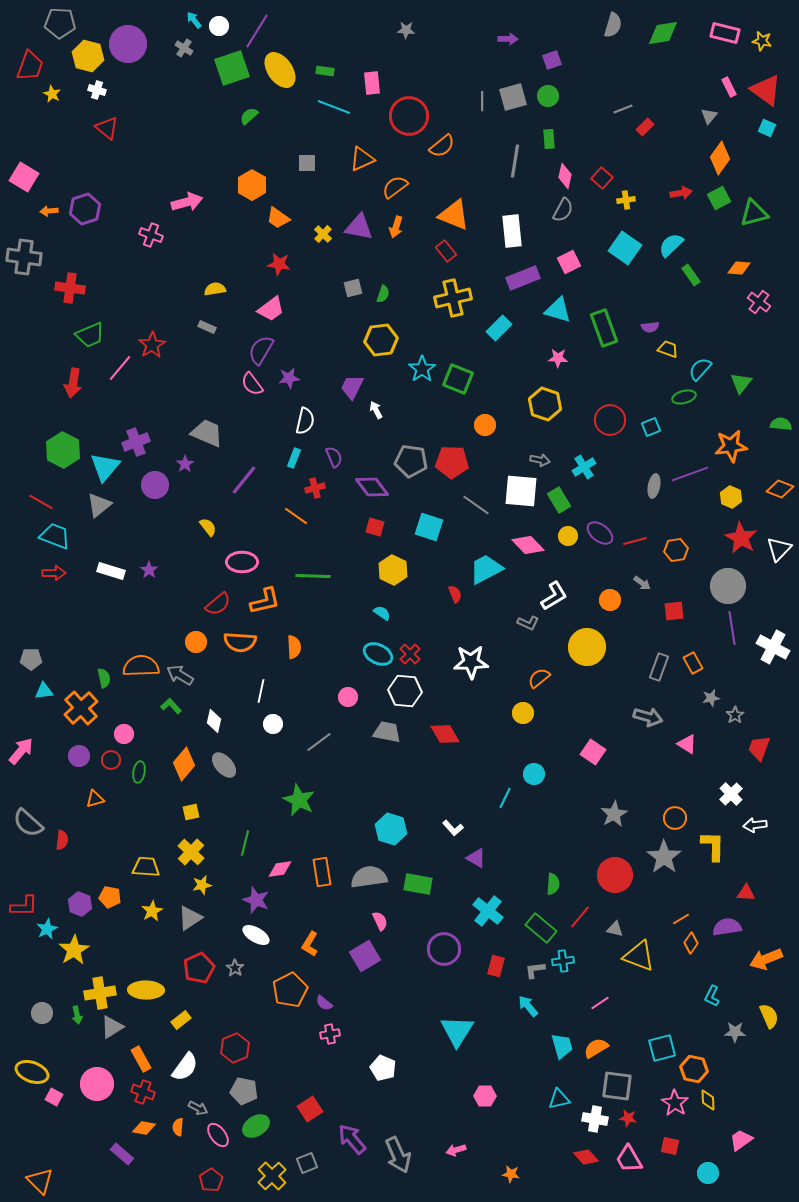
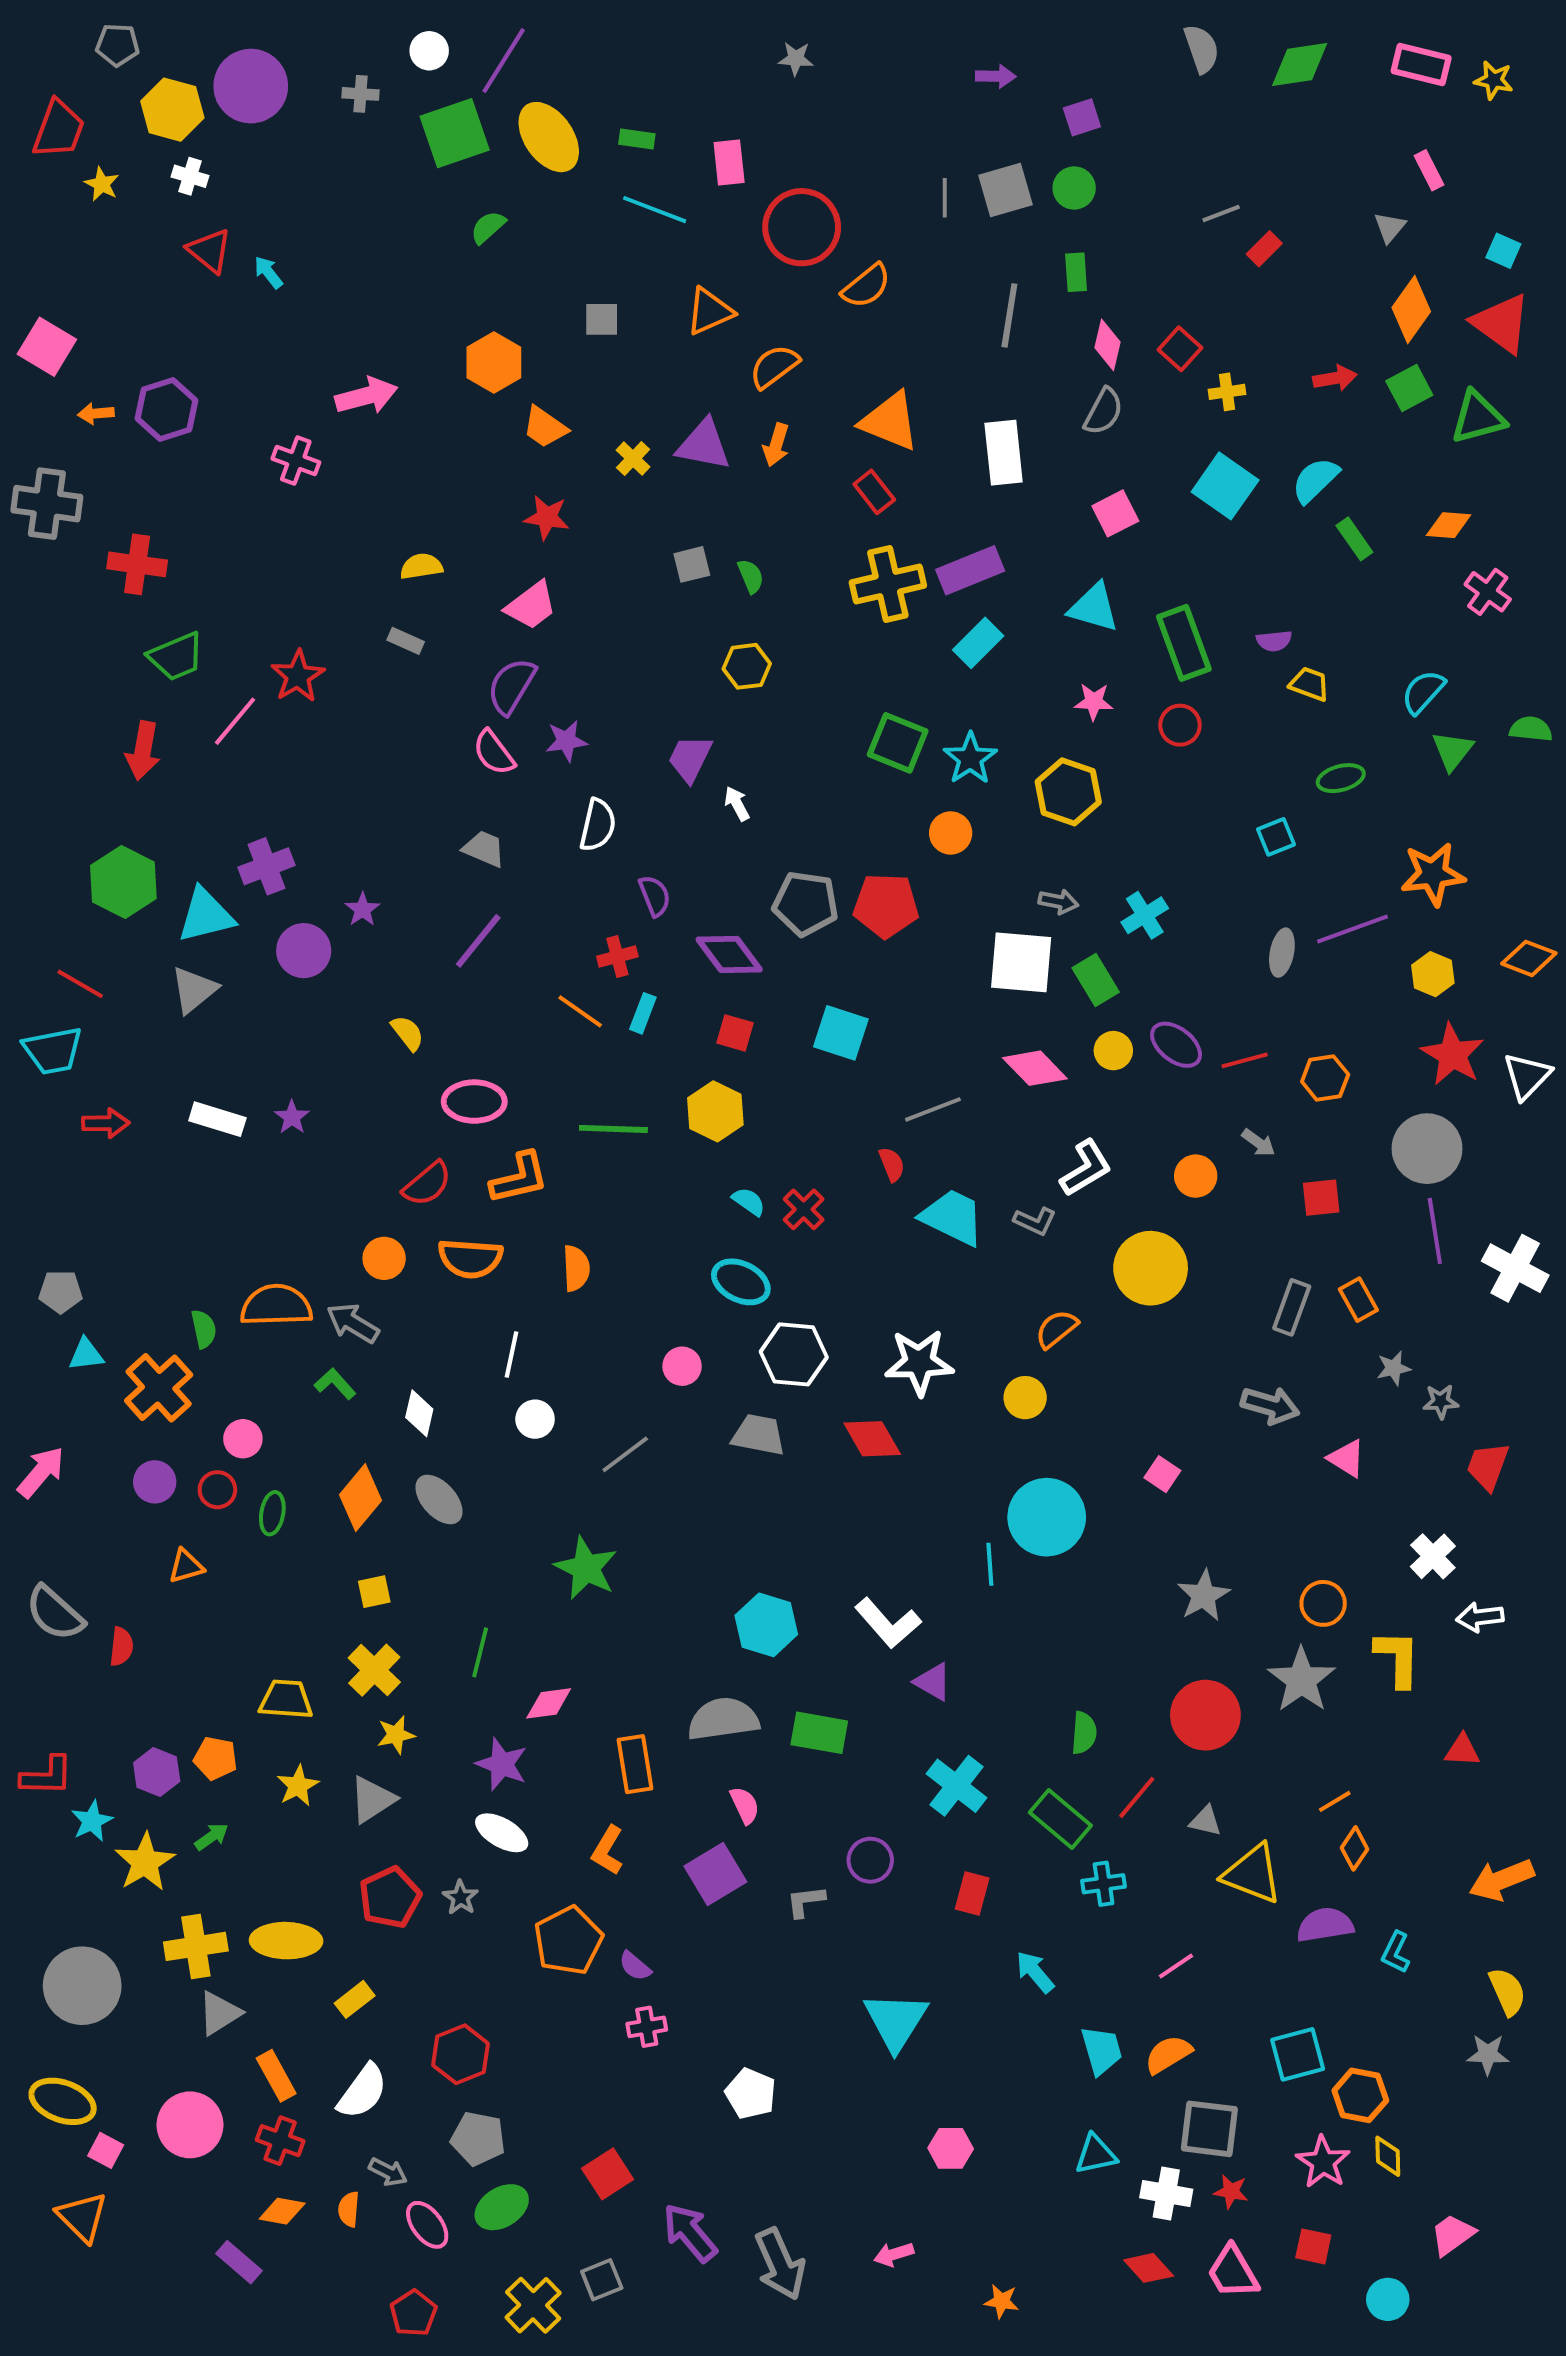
cyan arrow: (194, 20) -> (268, 272), moved
gray pentagon: (60, 23) -> (117, 45), size x0.7
gray semicircle: (613, 25) -> (1202, 49), turned -35
gray cross: (184, 48) -> (361, 94), turned -30
red triangle: (766, 90) -> (1501, 323), moved
purple rectangle: (523, 278) -> (970, 570), moved
green semicircle: (383, 294) -> (751, 576), turned -42
yellow hexagon: (381, 340) -> (747, 666), size x0.7
cyan star: (422, 369) -> (970, 758), moved
cyan semicircle: (700, 369) -> (1423, 692), moved
red circle: (610, 420) -> (1180, 725), moved, size x0.7
green semicircle: (781, 424) -> (1531, 729), moved
gray trapezoid: (207, 433) -> (484, 849), moved, size x0.7
cyan rectangle: (294, 458) -> (643, 1013), moved
cyan triangle: (105, 467) -> (206, 915), turned 36
gray line: (476, 505) -> (933, 1109), moved, turned -56
cyan trapezoid: (55, 536) -> (53, 1051), moved, turned 148
cyan trapezoid: (486, 569) -> (953, 1217), moved, turned 54
yellow hexagon: (393, 570) -> (715, 1111), moved
red cross: (410, 654) -> (804, 1209), moved
white star: (471, 662) -> (919, 1362), moved
gray star: (735, 715) -> (1441, 1401), turned 30
pink square: (593, 752) -> (1162, 1474), size x0.7
cyan circle: (534, 774) -> (1047, 1517), size x1.8
cyan line: (505, 798) -> (990, 1564), turned -30
white L-shape: (453, 828) -> (888, 1623), size x1.6
orange rectangle: (322, 872) -> (635, 1764), moved
purple semicircle: (727, 927) -> (1325, 1925), moved
purple circle: (444, 949) -> (870, 1860), size x0.7
gray L-shape: (535, 970) -> (806, 1901), moved
gray circle: (42, 1013) -> (82, 1986), size x1.8
green arrow: (77, 1015) -> (212, 1837), moved, turned -114
gray star: (735, 1032) -> (1488, 2054), moved
orange triangle: (40, 1181) -> (82, 2217), moved

